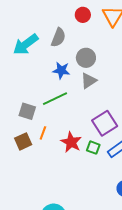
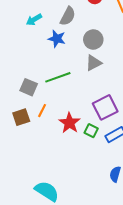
cyan arrow: (26, 44) -> (34, 20), size x0.6
blue star: (61, 70) -> (57, 39), moved

